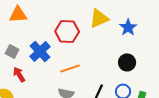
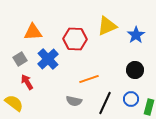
orange triangle: (18, 14) -> (33, 32), moved
gray square: (12, 51) -> (20, 59), turned 32
orange line: (70, 68) -> (89, 79), moved

